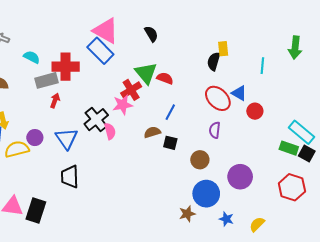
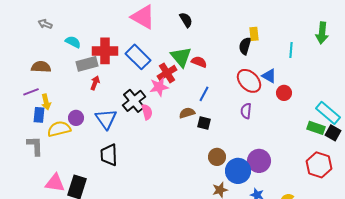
blue rectangle: (100, 51) -> (138, 57), moved
brown circle: (200, 160) -> (217, 157), moved
purple circle: (240, 177) -> (259, 161), moved

